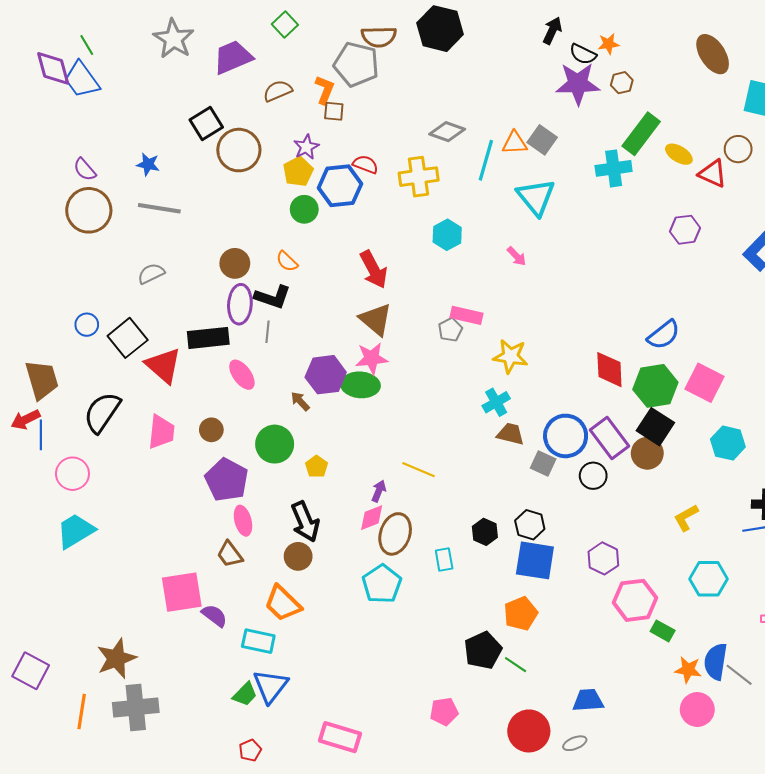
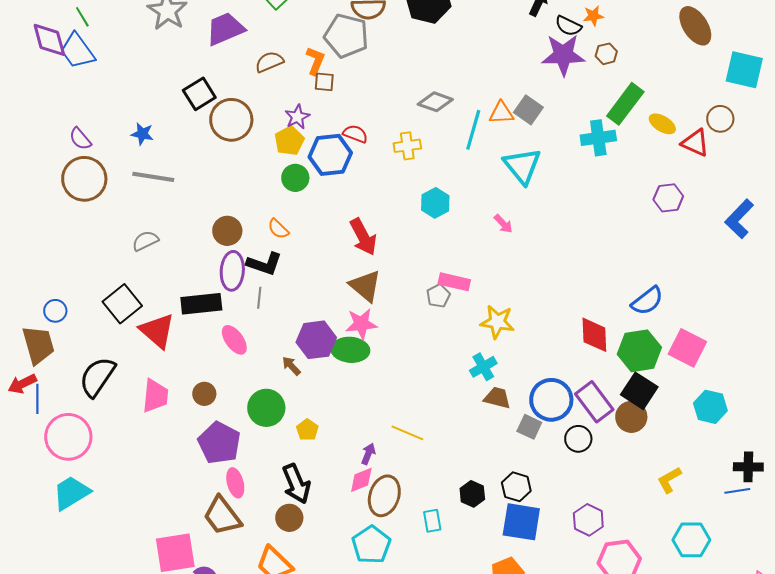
yellow cross: (419, 177) -> (407, 146), size x0.7
blue circle: (87, 325) -> (55, 311), moved
pink circle: (72, 474) -> (68, 437), size x1.4
brown trapezoid: (230, 554) -> (222, 516), size x1.5

